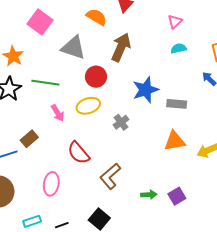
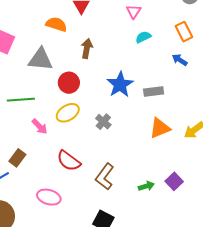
brown arrow: (121, 47) -> (87, 48), size x0.7
pink ellipse: (51, 184) -> (49, 197), turned -70

